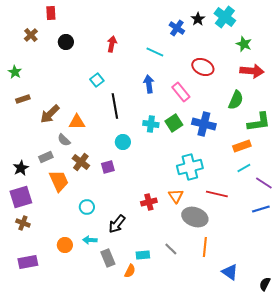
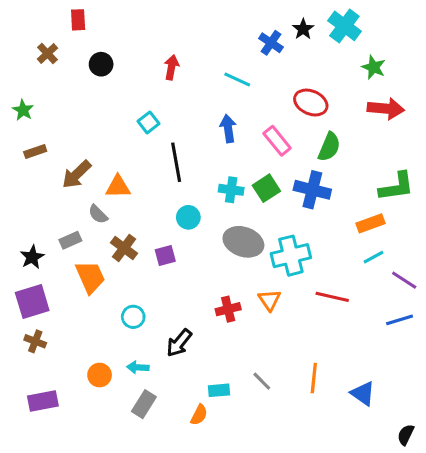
green semicircle: (236, 100) -> (329, 147), moved
gray ellipse: (195, 217) -> (243, 242), moved
gray rectangle: (108, 258) -> (144, 404), moved, turned 54
blue triangle: (230, 272) -> (363, 393), moved

